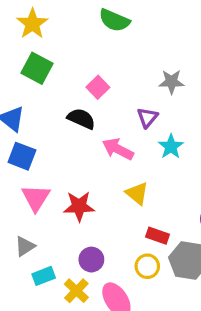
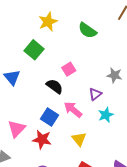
yellow star: (32, 24) -> (48, 22), moved
blue square: (22, 156) -> (49, 117), moved

